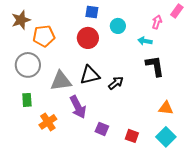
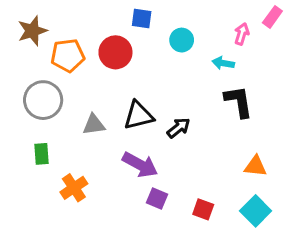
red circle: (88, 38) -> (115, 52), moved
gray triangle: (61, 81) -> (94, 125), size x0.7
purple arrow: (78, 107) -> (140, 165), moved, turned -35

